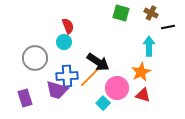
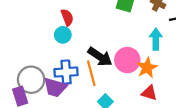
gray circle: (35, 58) -> (31, 80), moved
orange line: (90, 77) -> (91, 73), turned -60
pink circle: (117, 88) -> (127, 60), moved

